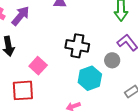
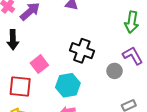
cyan hexagon: (90, 78) -> (68, 85), moved

